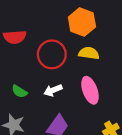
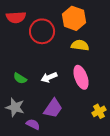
red semicircle: (15, 37) -> (16, 17), moved
red circle: (52, 54) -> (42, 31), moved

